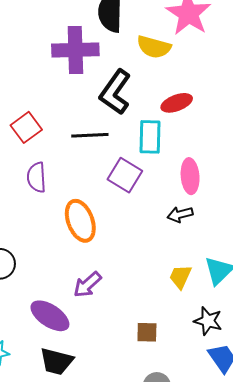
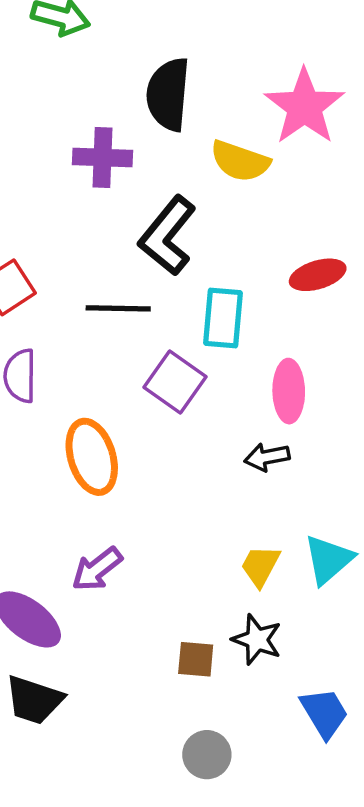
purple cross: (75, 50) -> (102, 157), size x0.7
red ellipse: (177, 103) -> (318, 275), moved
black star: (208, 321) -> (257, 640), moved

